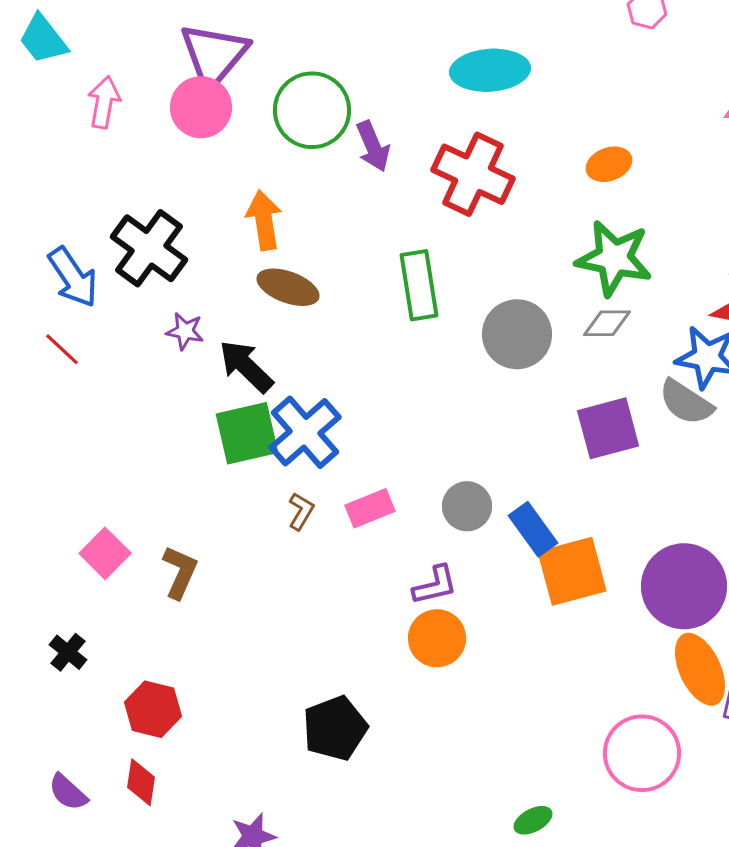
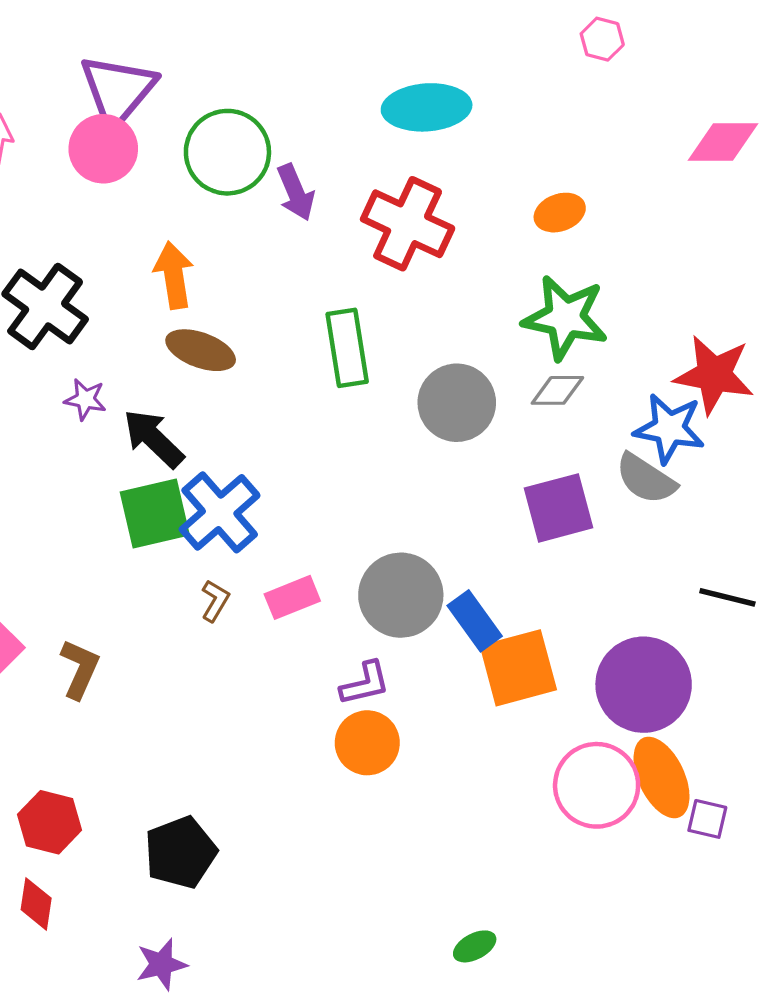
gray circle: (467, 506) -> (401, 595), size x1.5
black pentagon: (335, 728) -> (180, 852), moved
pink circle: (642, 753) -> (597, 785), moved

